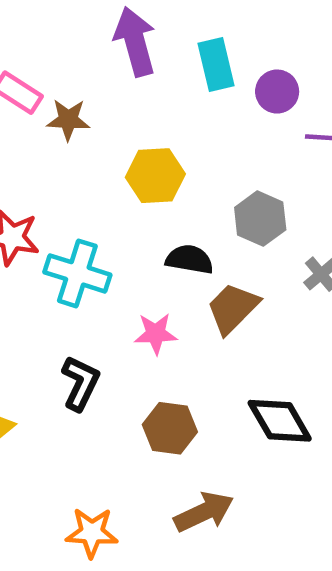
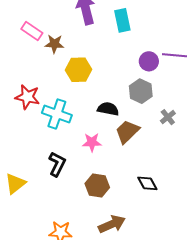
purple circle: (277, 92) -> (149, 61), moved
yellow hexagon: (155, 176) -> (79, 70), moved
black diamond: (280, 421) -> (147, 183), size x0.7

